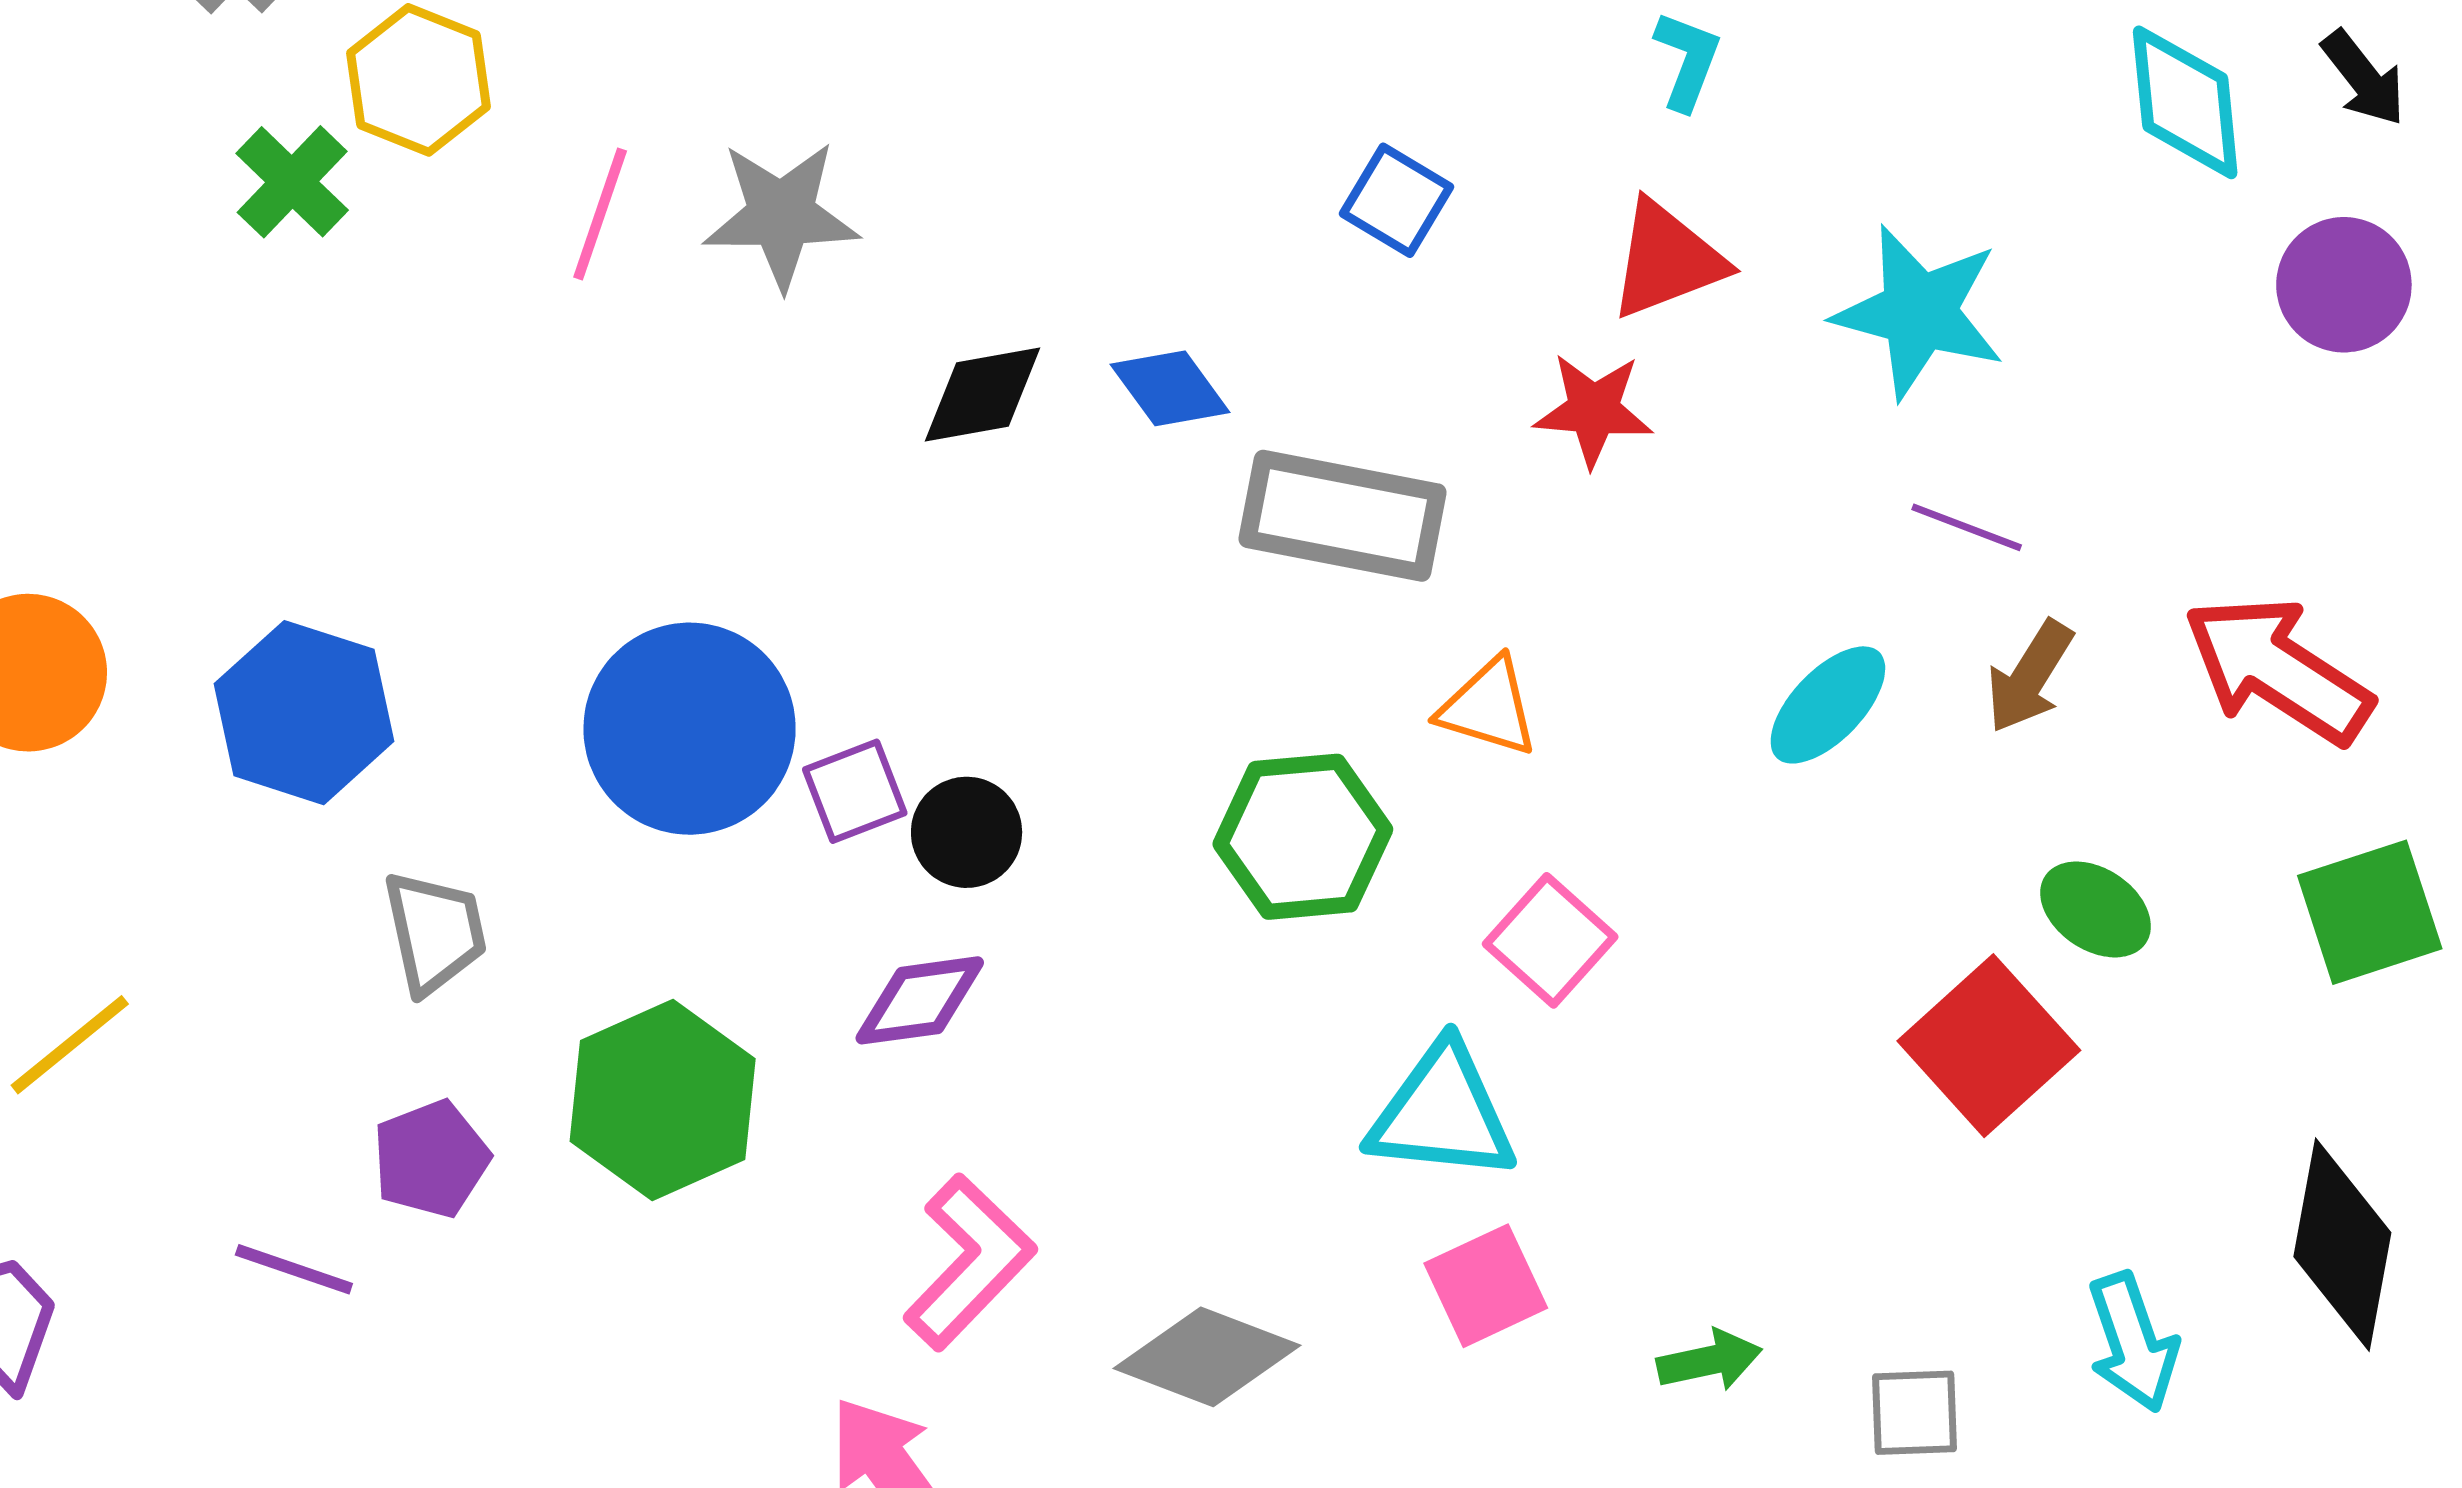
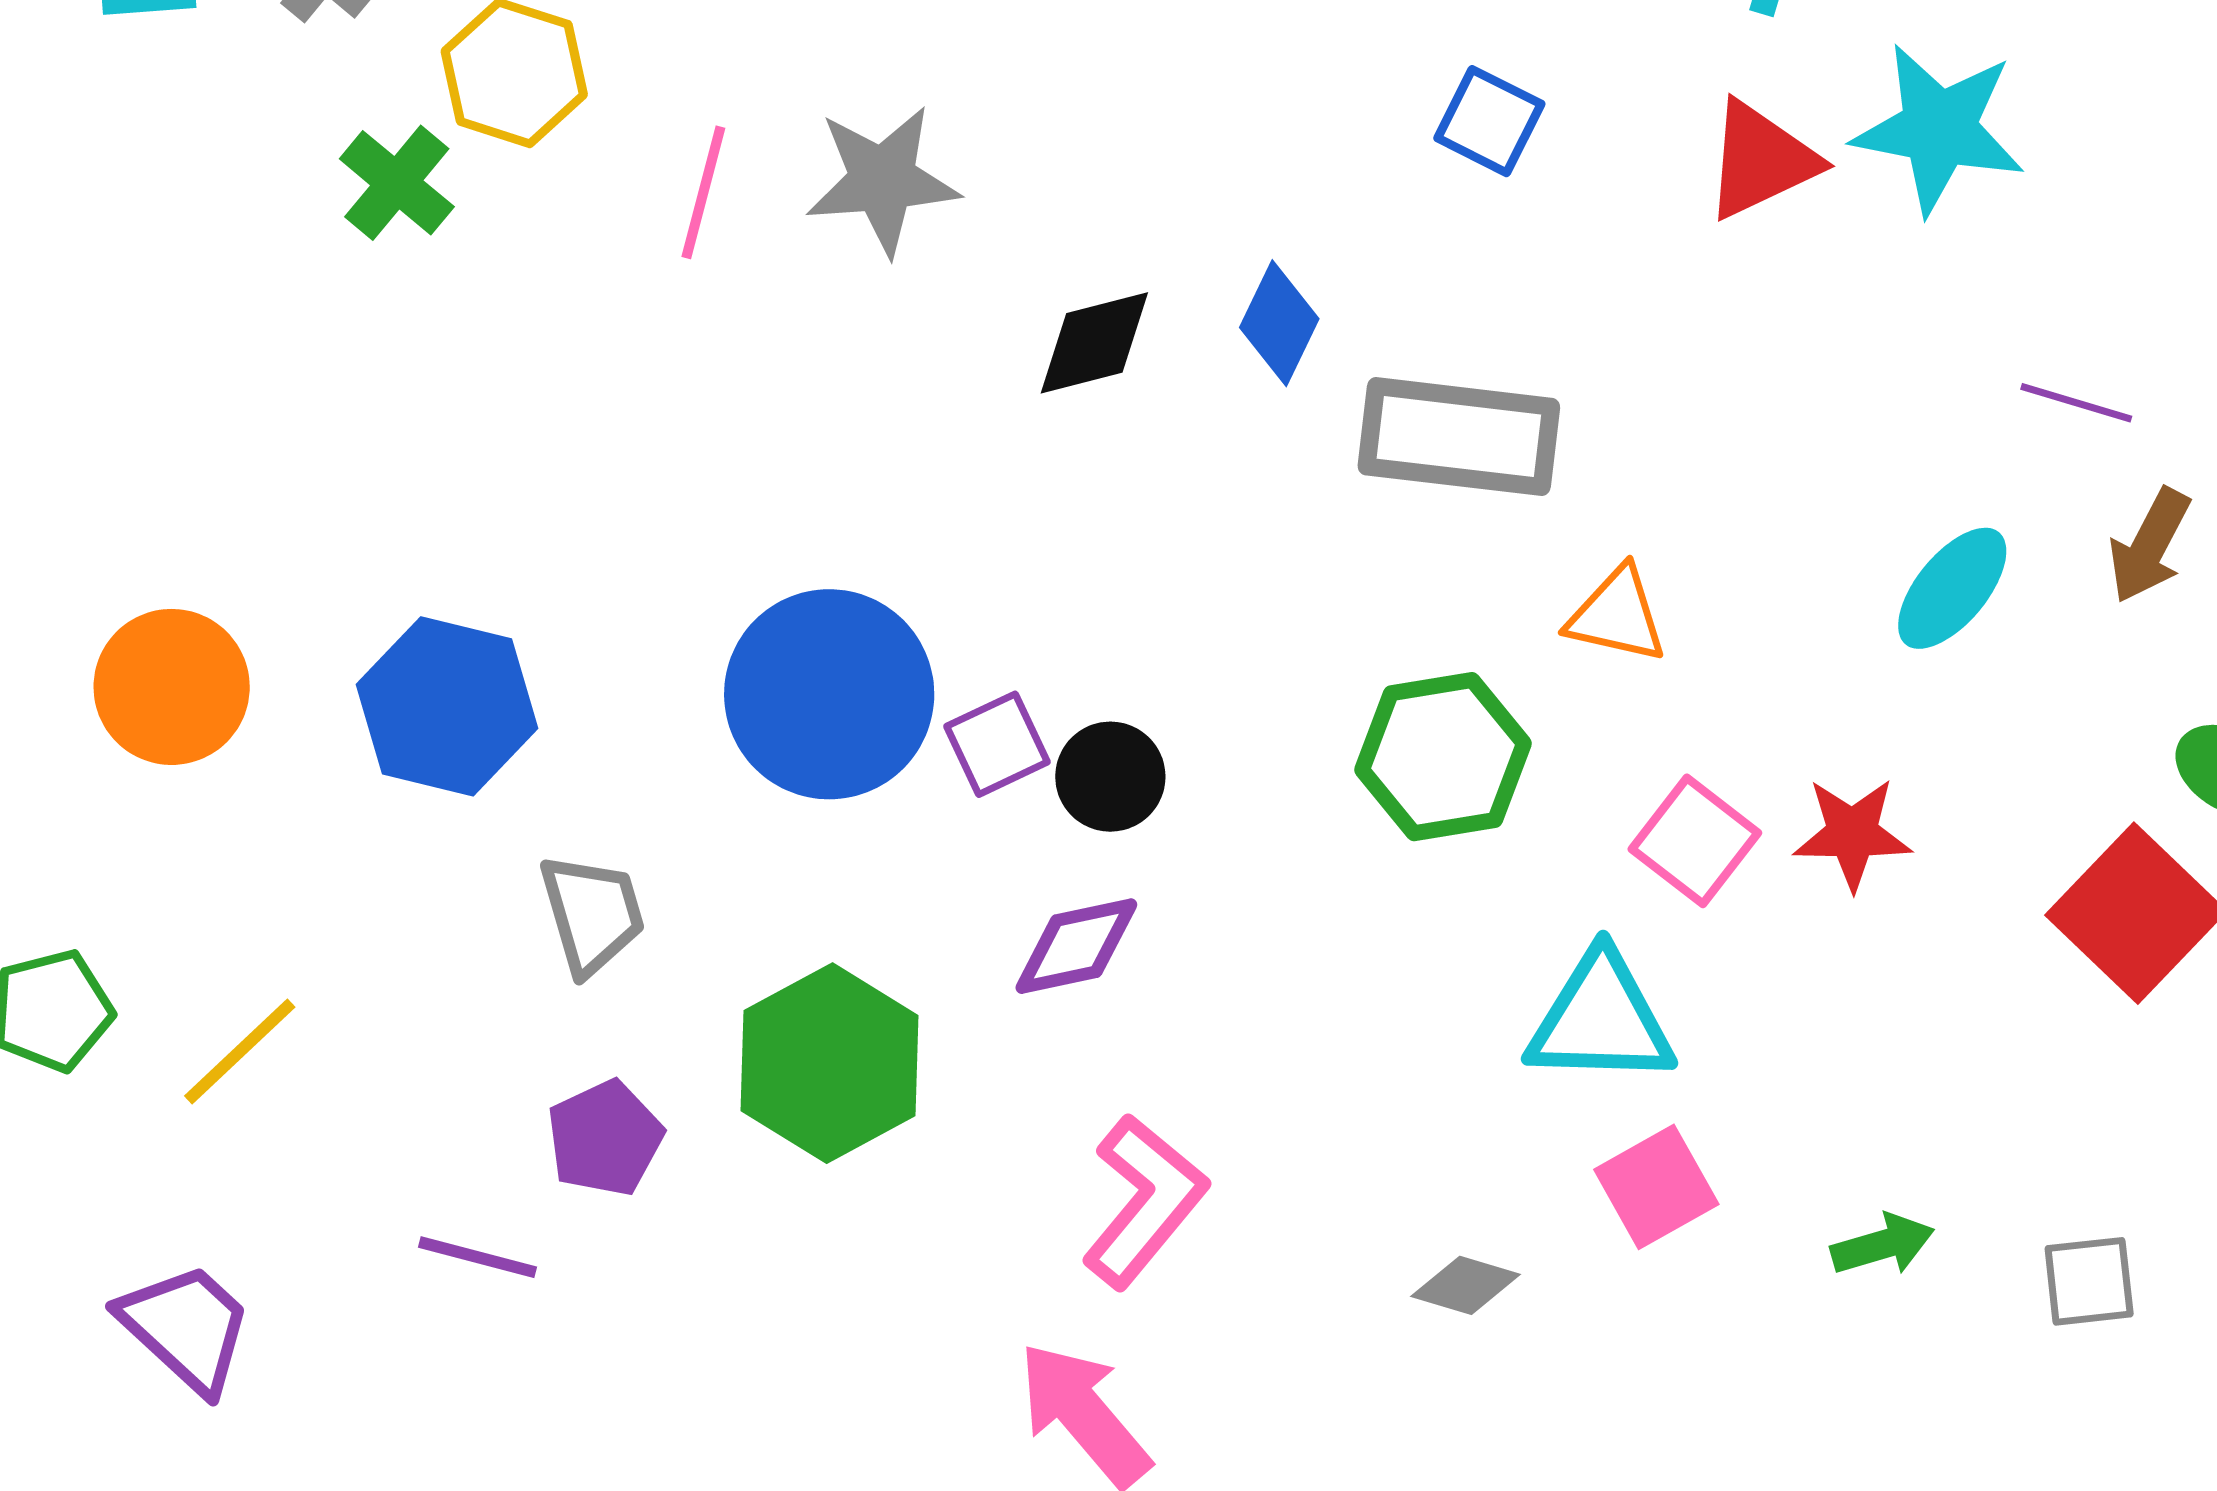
cyan star: (1919, 312) -> (1939, 129), moved
blue diamond: (1170, 388) -> (1279, 323), turned 66
red star: (1594, 410) -> (1852, 834), moved
gray diamond: (1207, 1357) -> (1466, 1285), moved, size x0.6

